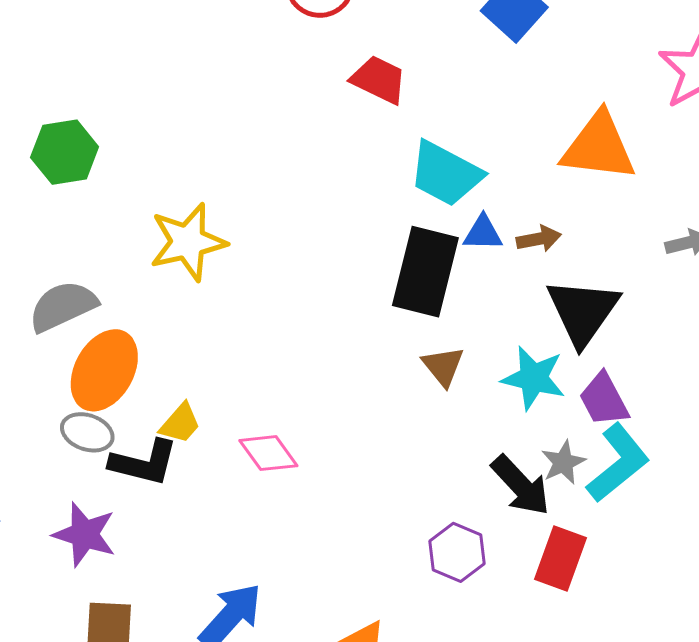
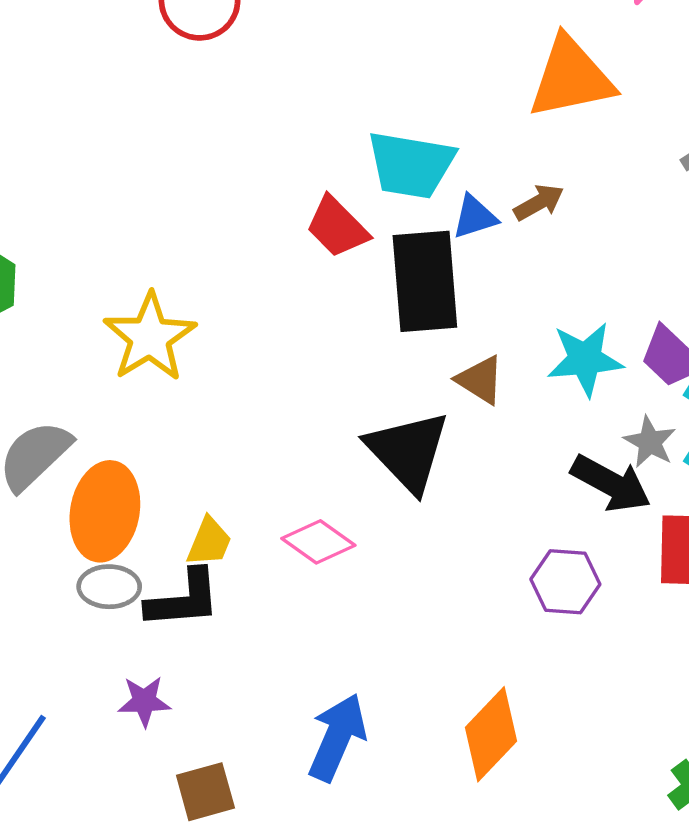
red trapezoid: (379, 80) -> (337, 227), moved, turned -142
black triangle: (583, 312) -> (408, 451), moved
purple star: (84, 534) -> (144, 701), size x0.7

